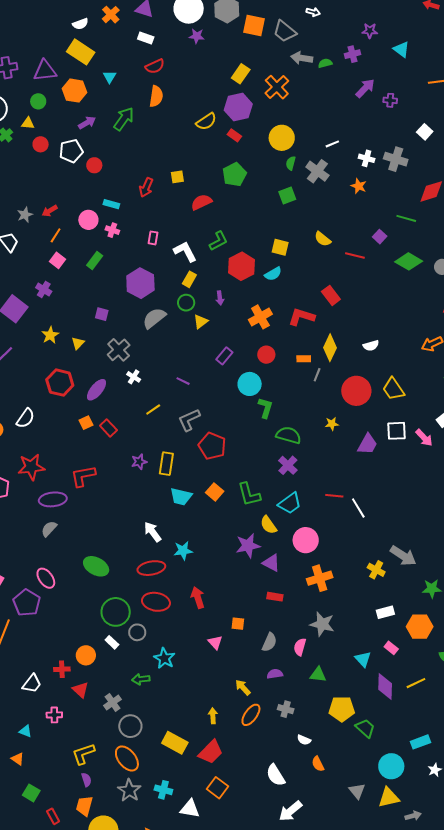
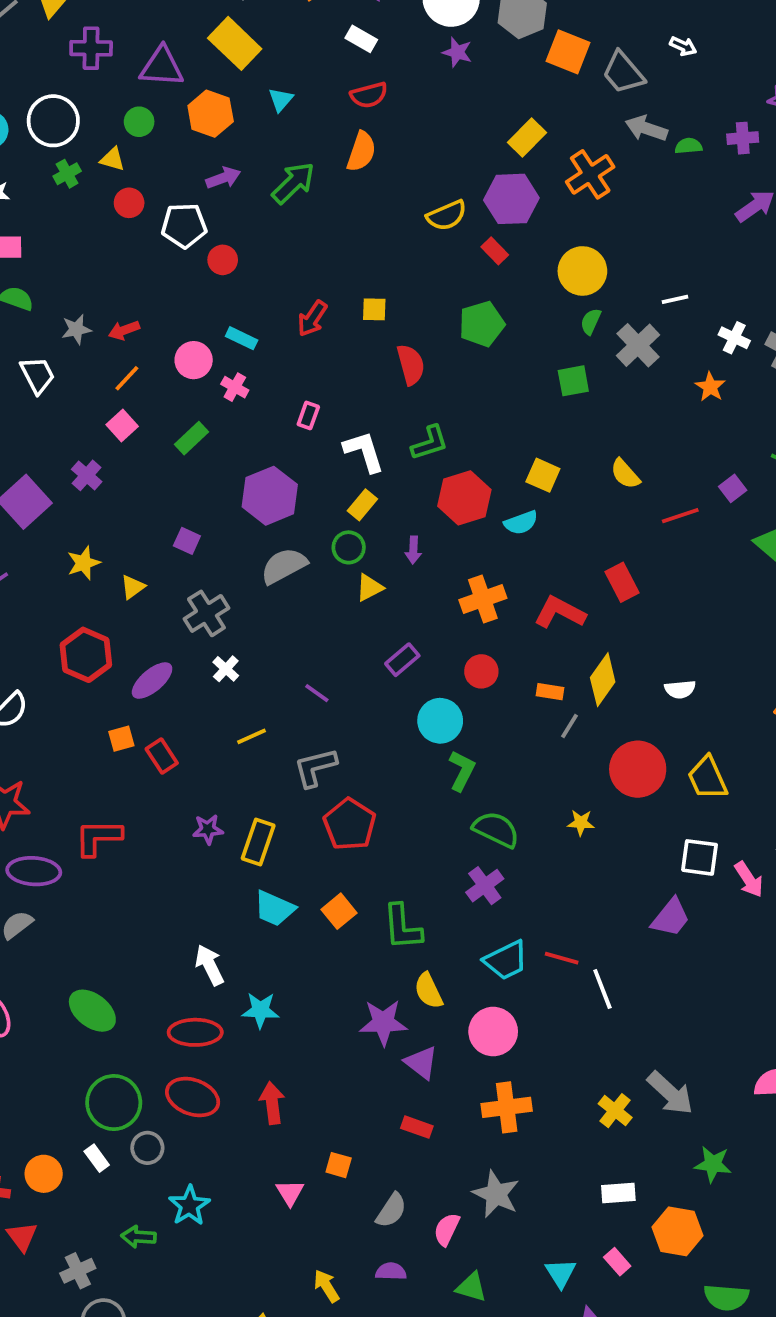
red semicircle: (201, 202) -> (411, 365), turned 90
red line: (355, 256) -> (680, 516), turned -42
purple trapezoid: (367, 444) -> (671, 918), moved
cyan trapezoid: (290, 503) -> (506, 960), moved

